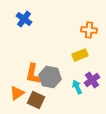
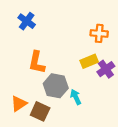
orange L-shape: (33, 74) -> (37, 62), moved
purple cross: (92, 80) -> (106, 69), moved
cyan arrow: (77, 87) -> (76, 97), moved

